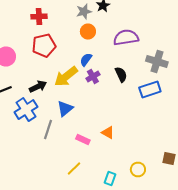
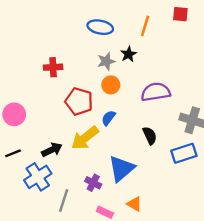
red pentagon: (44, 46) -> (79, 101), moved, turned 30
purple cross: (93, 76) -> (93, 183), moved, turned -32
blue triangle: (65, 108) -> (121, 169), moved, size x1.4

